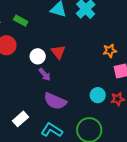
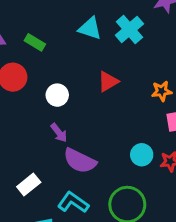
red triangle: (58, 52) -> (108, 82), moved, turned 35
purple arrow: (45, 74) -> (59, 133), moved

